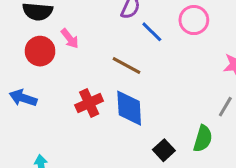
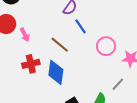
pink circle: (194, 20) -> (106, 46), moved
pink arrow: (70, 39) -> (25, 35), moved

